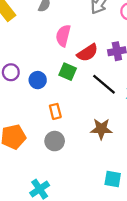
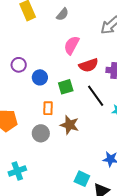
green square: (68, 72) -> (66, 87), moved, turned 35
brown star: (101, 129) -> (70, 125), moved

